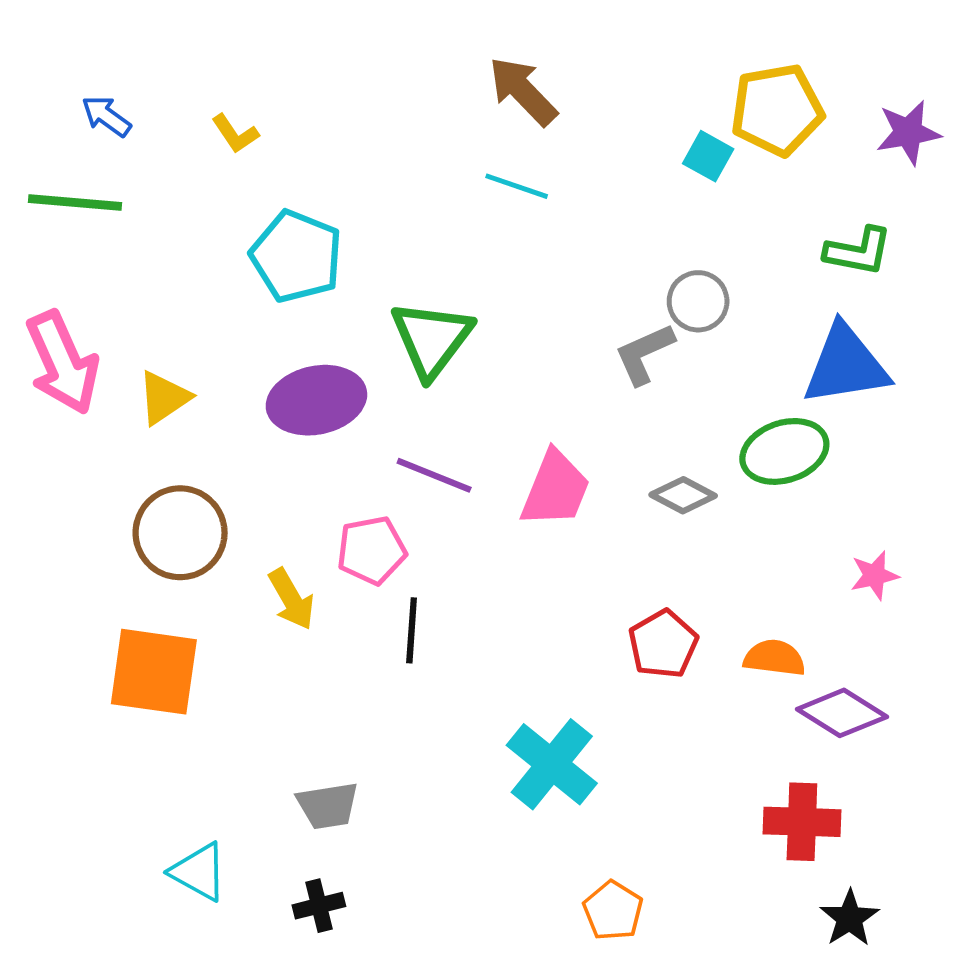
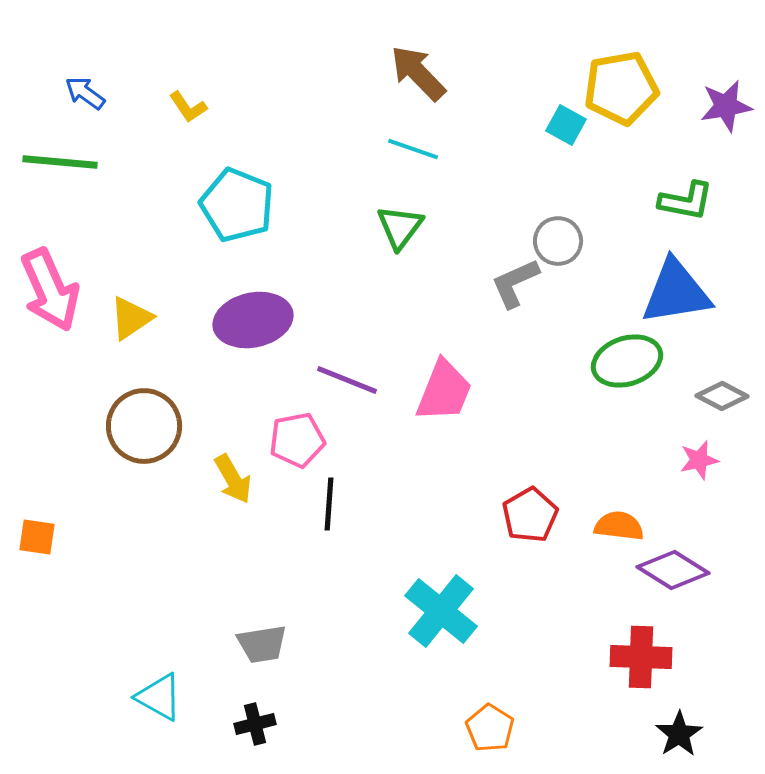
green triangle: (432, 339) -> (400, 227), moved, size x0.7
gray diamond: (683, 495) -> (722, 396), moved
orange square: (154, 672) -> (37, 537), moved, size x0.5

